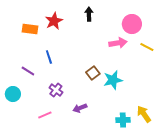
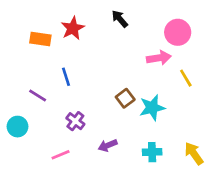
black arrow: (89, 14) -> (120, 19), turned -40
yellow line: (147, 47) -> (186, 78), moved, turned 32
cyan cross: (123, 120) -> (152, 152), moved

